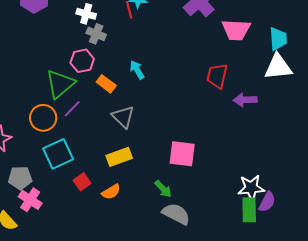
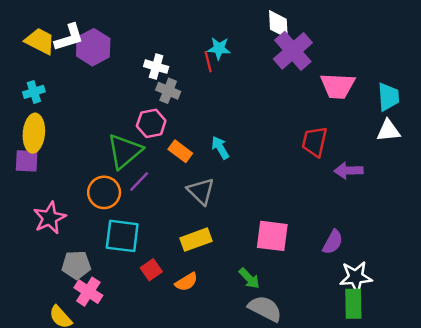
white triangle: (278, 67) -> (388, 131), size x0.7
cyan arrow: (137, 70) -> (220, 148), moved
cyan square: (58, 154) -> (122, 236), turned 32
purple semicircle: (267, 202) -> (333, 242), moved

